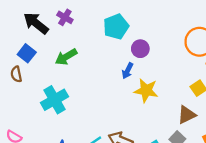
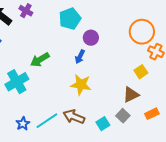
green arrow: (66, 57) -> (40, 60), moved
yellow star: (146, 90) -> (81, 85), moved

